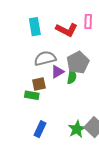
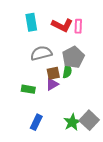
pink rectangle: (88, 22) -> (78, 26), moved
purple triangle: (57, 72) -> (52, 84), moved
brown square: (39, 84) -> (53, 73), moved

